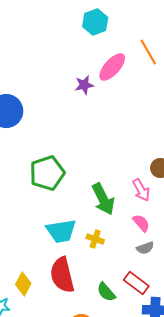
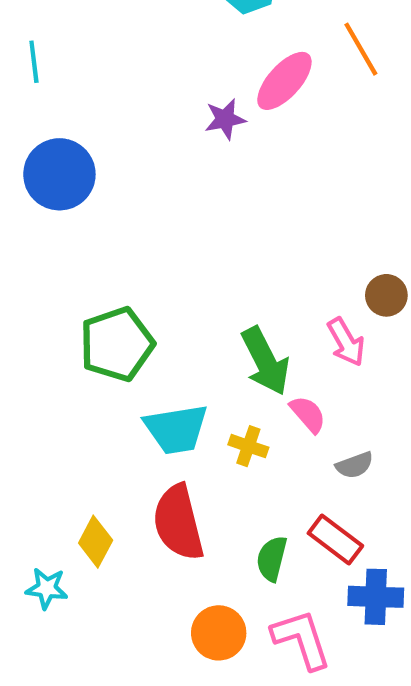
green pentagon: (47, 173) -> (117, 344), moved
pink semicircle: (141, 223) -> (308, 414), moved
green semicircle: (106, 292) -> (272, 559), turned 55

